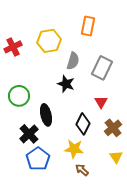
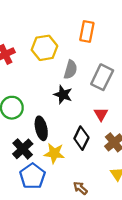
yellow star: (74, 149) -> (54, 153), moved

